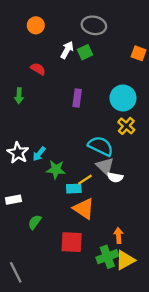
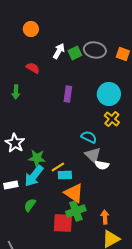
gray ellipse: (94, 25) -> (95, 50), moved
cyan semicircle: (101, 146) -> (89, 137), size x0.7
cyan arrow: (39, 154) -> (34, 176), moved, size x1.6
green star: (56, 170) -> (37, 158), moved
yellow line: (85, 180) -> (58, 167), moved
green cross: (107, 257) -> (76, 211), moved

